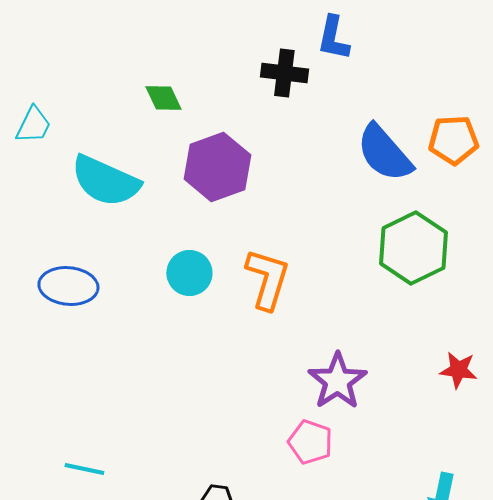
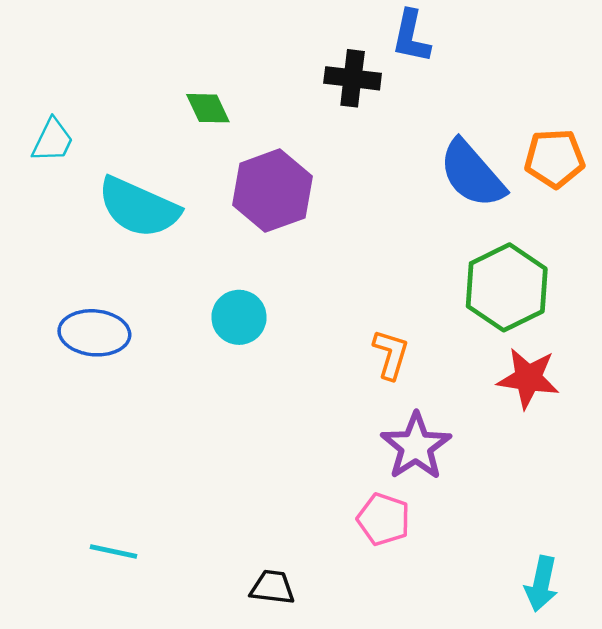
orange L-shape: (267, 279) -> (391, 354), moved, size x0.7
red star: (458, 370) -> (528, 378), moved, size x1.4

